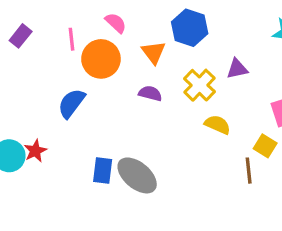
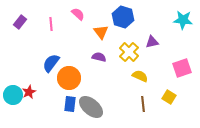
orange circle: (101, 59) -> (69, 78), moved
yellow square: (265, 146) -> (169, 97), moved
brown line: (249, 171) -> (143, 104), moved

